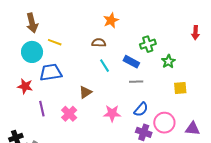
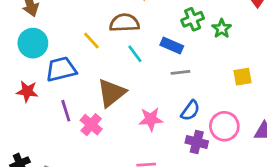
yellow line: (55, 42) -> (91, 41), moved, turned 32
brown semicircle: (99, 43) -> (124, 23), size x1.5
green star: (168, 61) -> (222, 29), moved
brown triangle: (85, 92) -> (111, 93), size x1.6
purple line: (42, 109) -> (66, 111), moved

